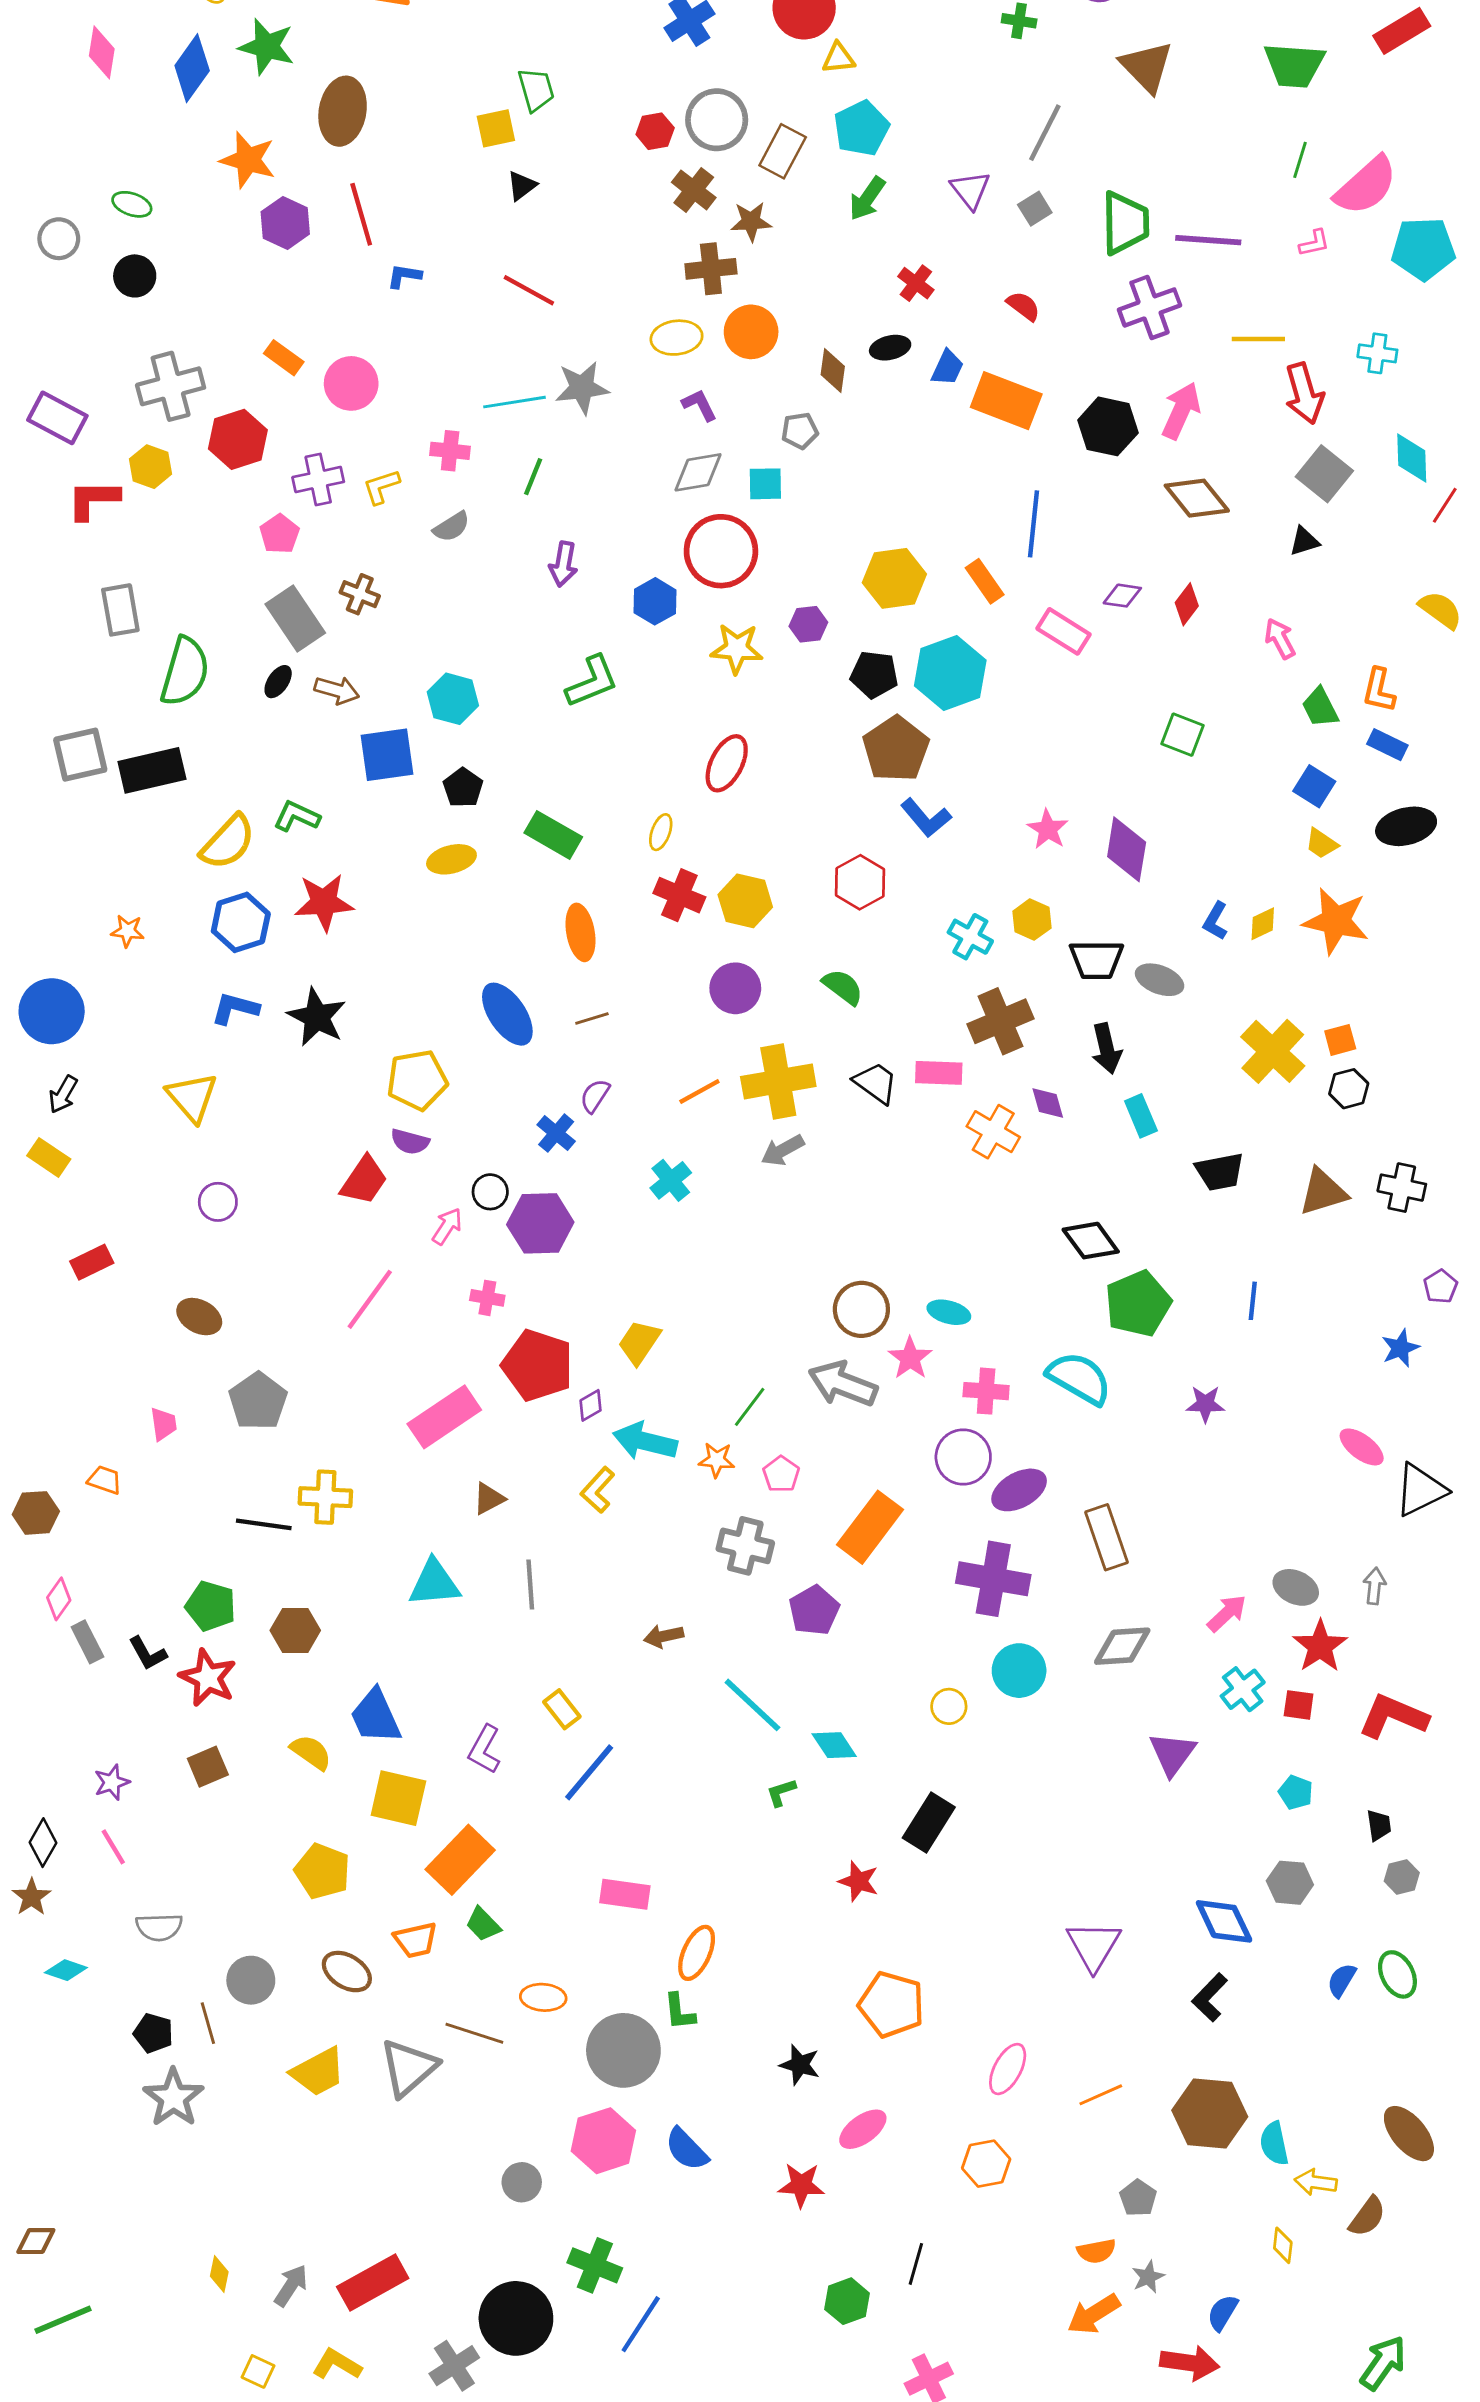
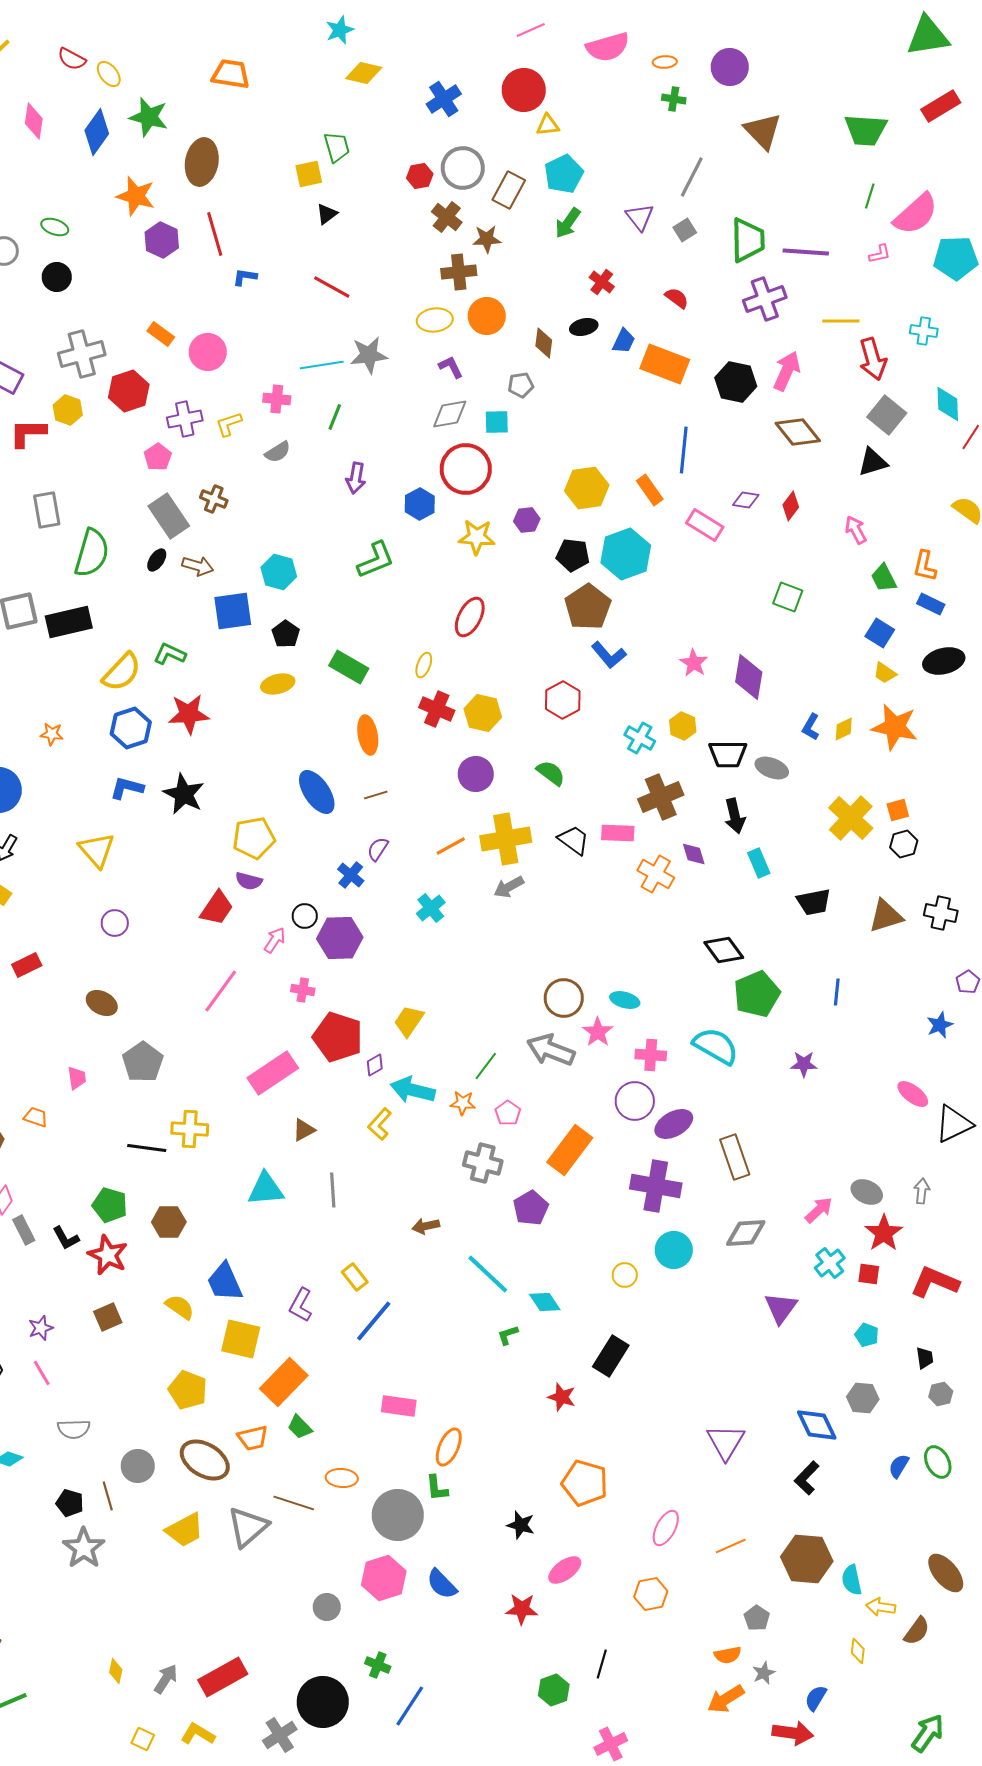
black triangle: (1304, 541) -> (873, 462), size x1.4
brown ellipse: (347, 1972) -> (205, 1460), size x1.4
green cross: (595, 2265) -> (378, 1665), size x0.7

